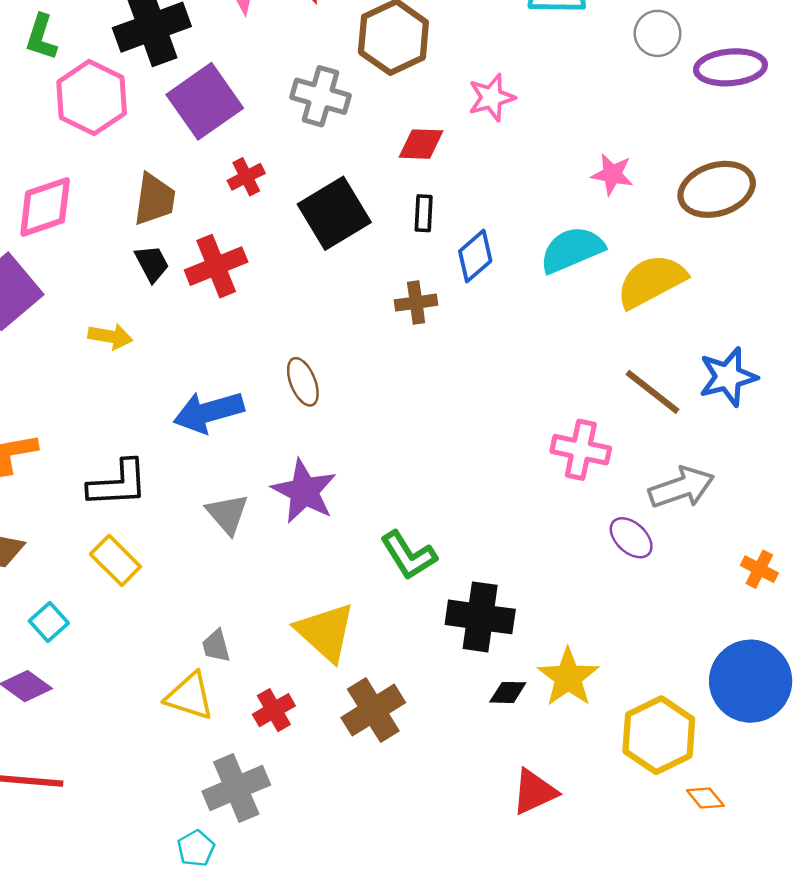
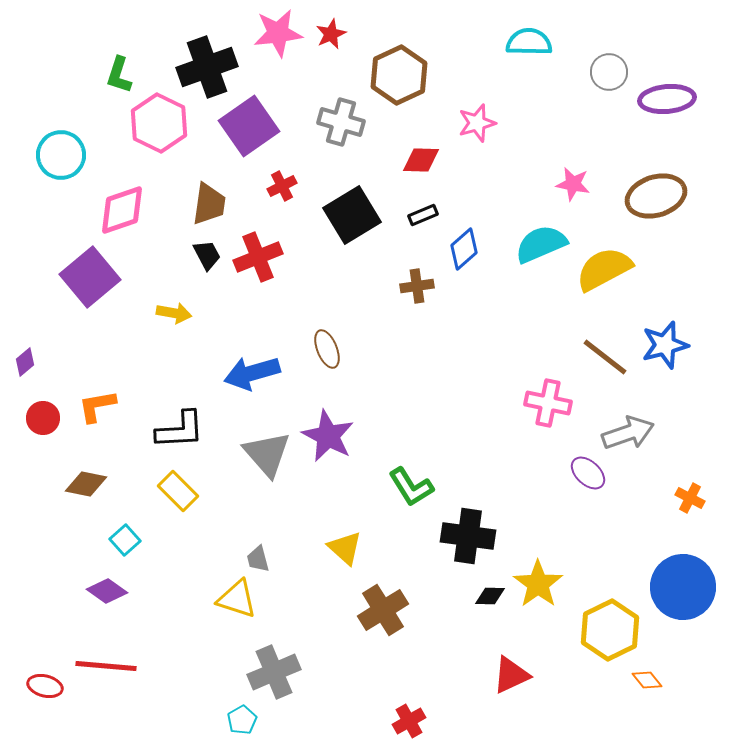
black rectangle: (424, 213) -> (423, 215), turned 64
gray triangle: (227, 514) -> (267, 454), size x1.4
yellow triangle: (325, 632) -> (345, 548), size x0.7
red cross: (274, 710) -> (409, 721), moved

